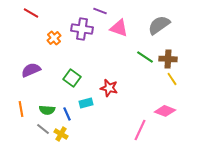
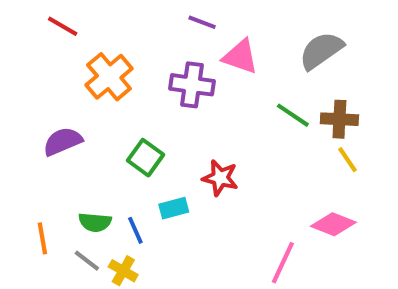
purple cross: (82, 29) -> (192, 85), moved
orange cross: (54, 38) -> (109, 77), size x1.6
orange line: (21, 109) -> (42, 238), moved

